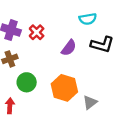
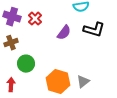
orange hexagon: (64, 88) -> (58, 82), moved

